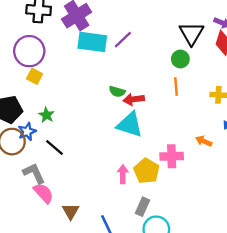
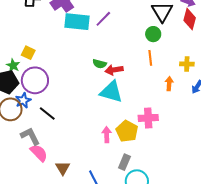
purple circle: (29, 51) -> (35, 80), moved
green star: (47, 115) -> (13, 65), moved
orange arrow: (204, 141) -> (169, 84), moved, turned 72

